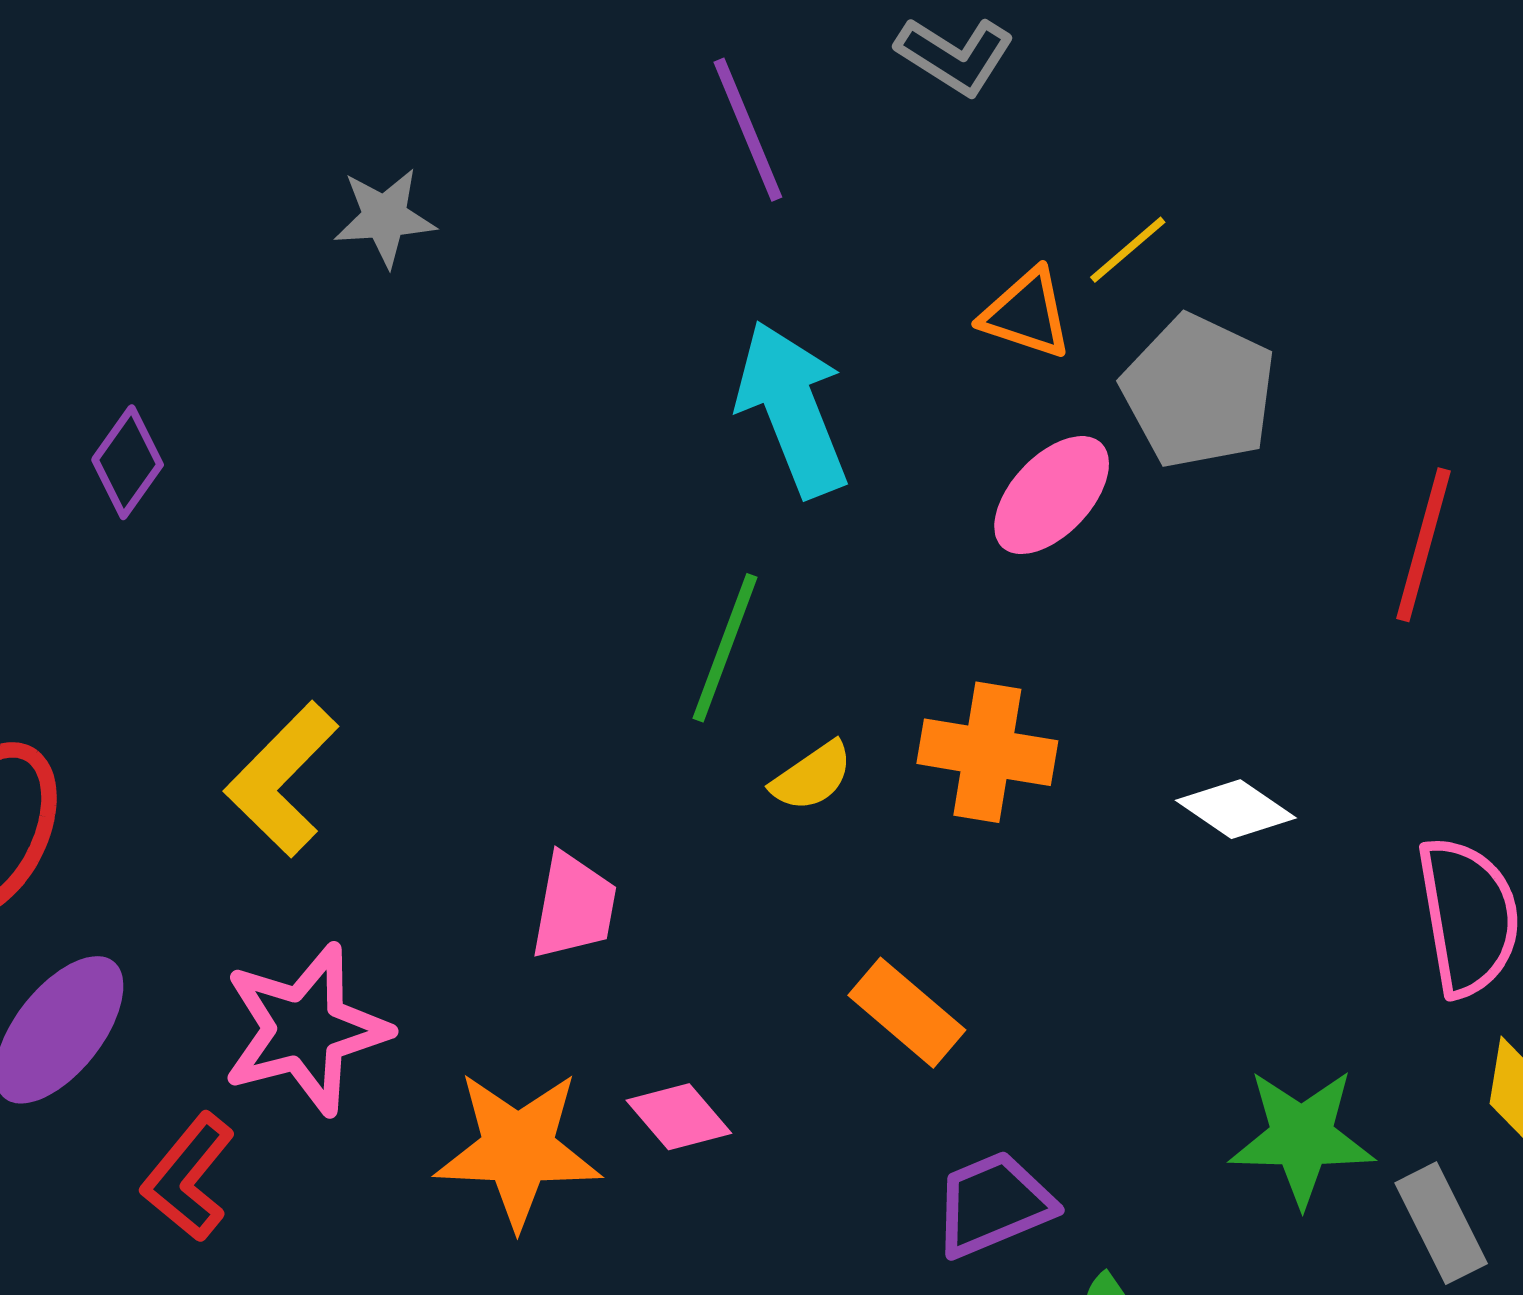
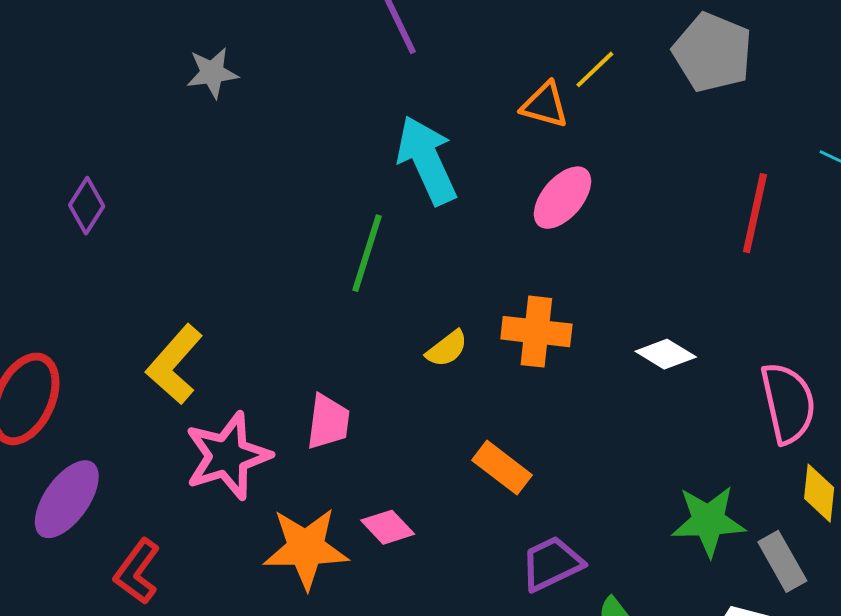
gray pentagon: (1199, 391) -> (713, 52), moved
green line: (725, 648) -> (367, 253), moved
pink star: (305, 1029) -> (228, 456), moved

